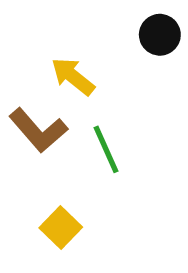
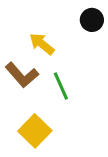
yellow square: (61, 228) -> (35, 131), size x1.4

